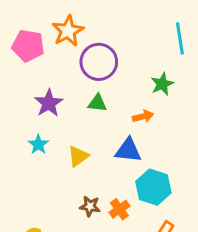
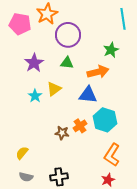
orange arrow: (143, 116) -> (98, 72), size x1.5
cyan star: (38, 144) -> (35, 96), moved
yellow triangle: (78, 156) -> (54, 89), moved
orange cross: (119, 209) -> (80, 126), moved

